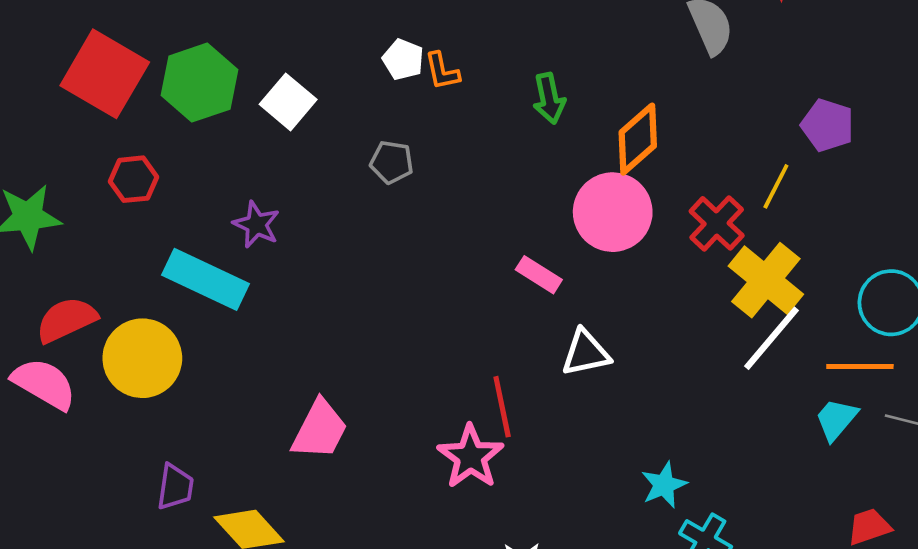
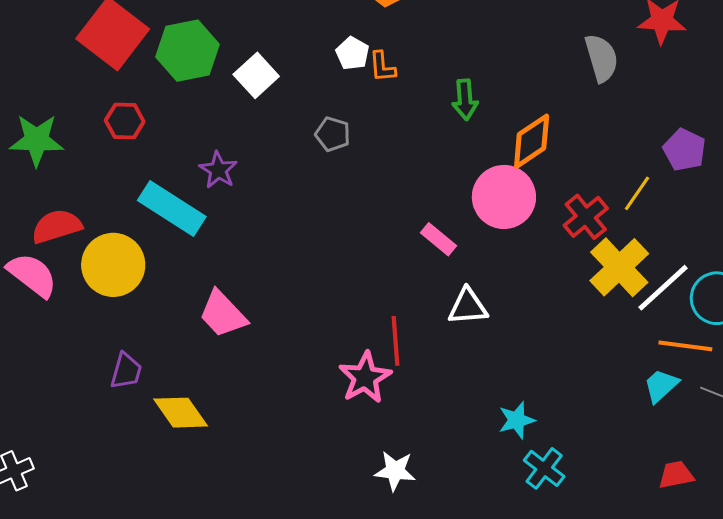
white line: (772, 338) -> (663, 288), moved
pink trapezoid: (320, 430) -> (223, 314), moved, turned 102

